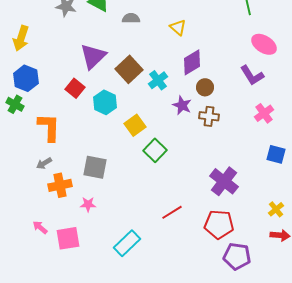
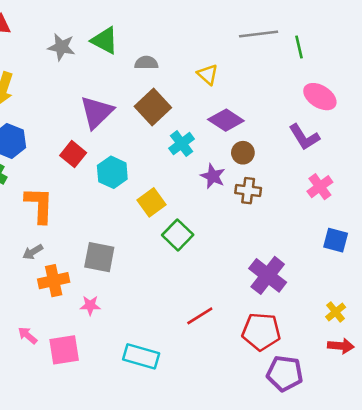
purple diamond: (192, 62) -> (226, 120), turned 64
brown square: (129, 69) -> (153, 107), moved
cyan rectangle: (127, 243) -> (141, 356), turned 60

